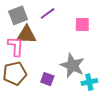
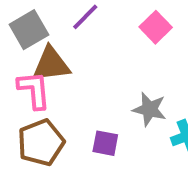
pink square: (82, 24) -> (156, 27), turned -35
gray star: (72, 65) -> (149, 109), size x0.7

